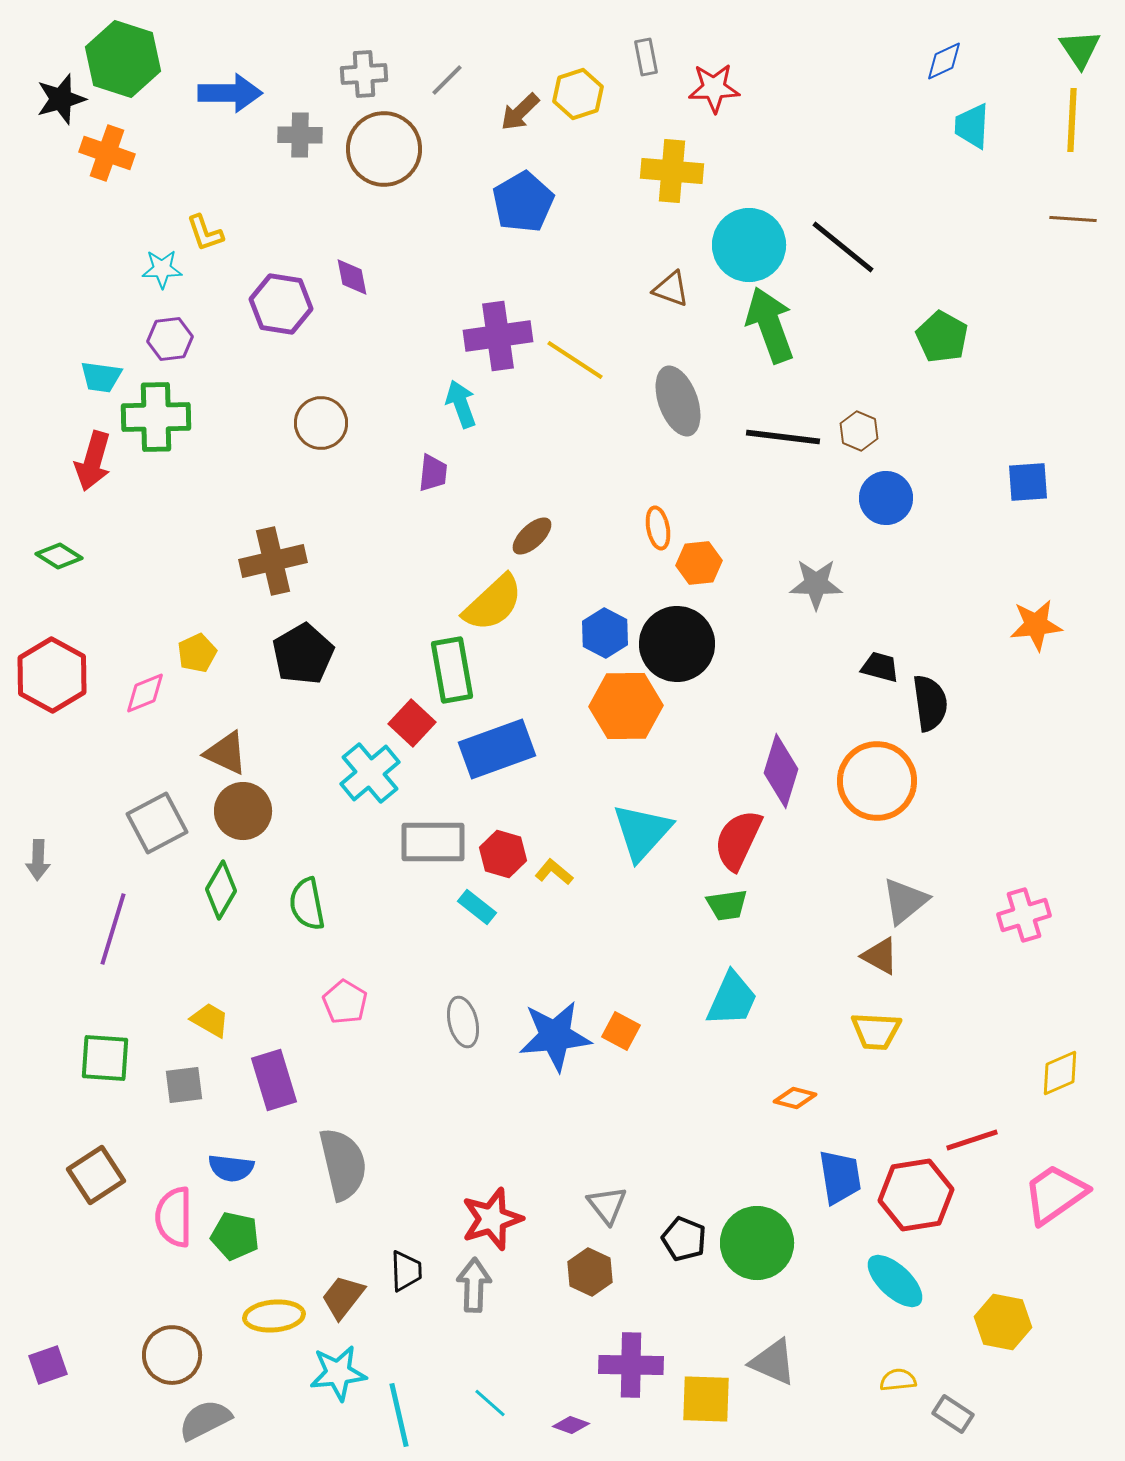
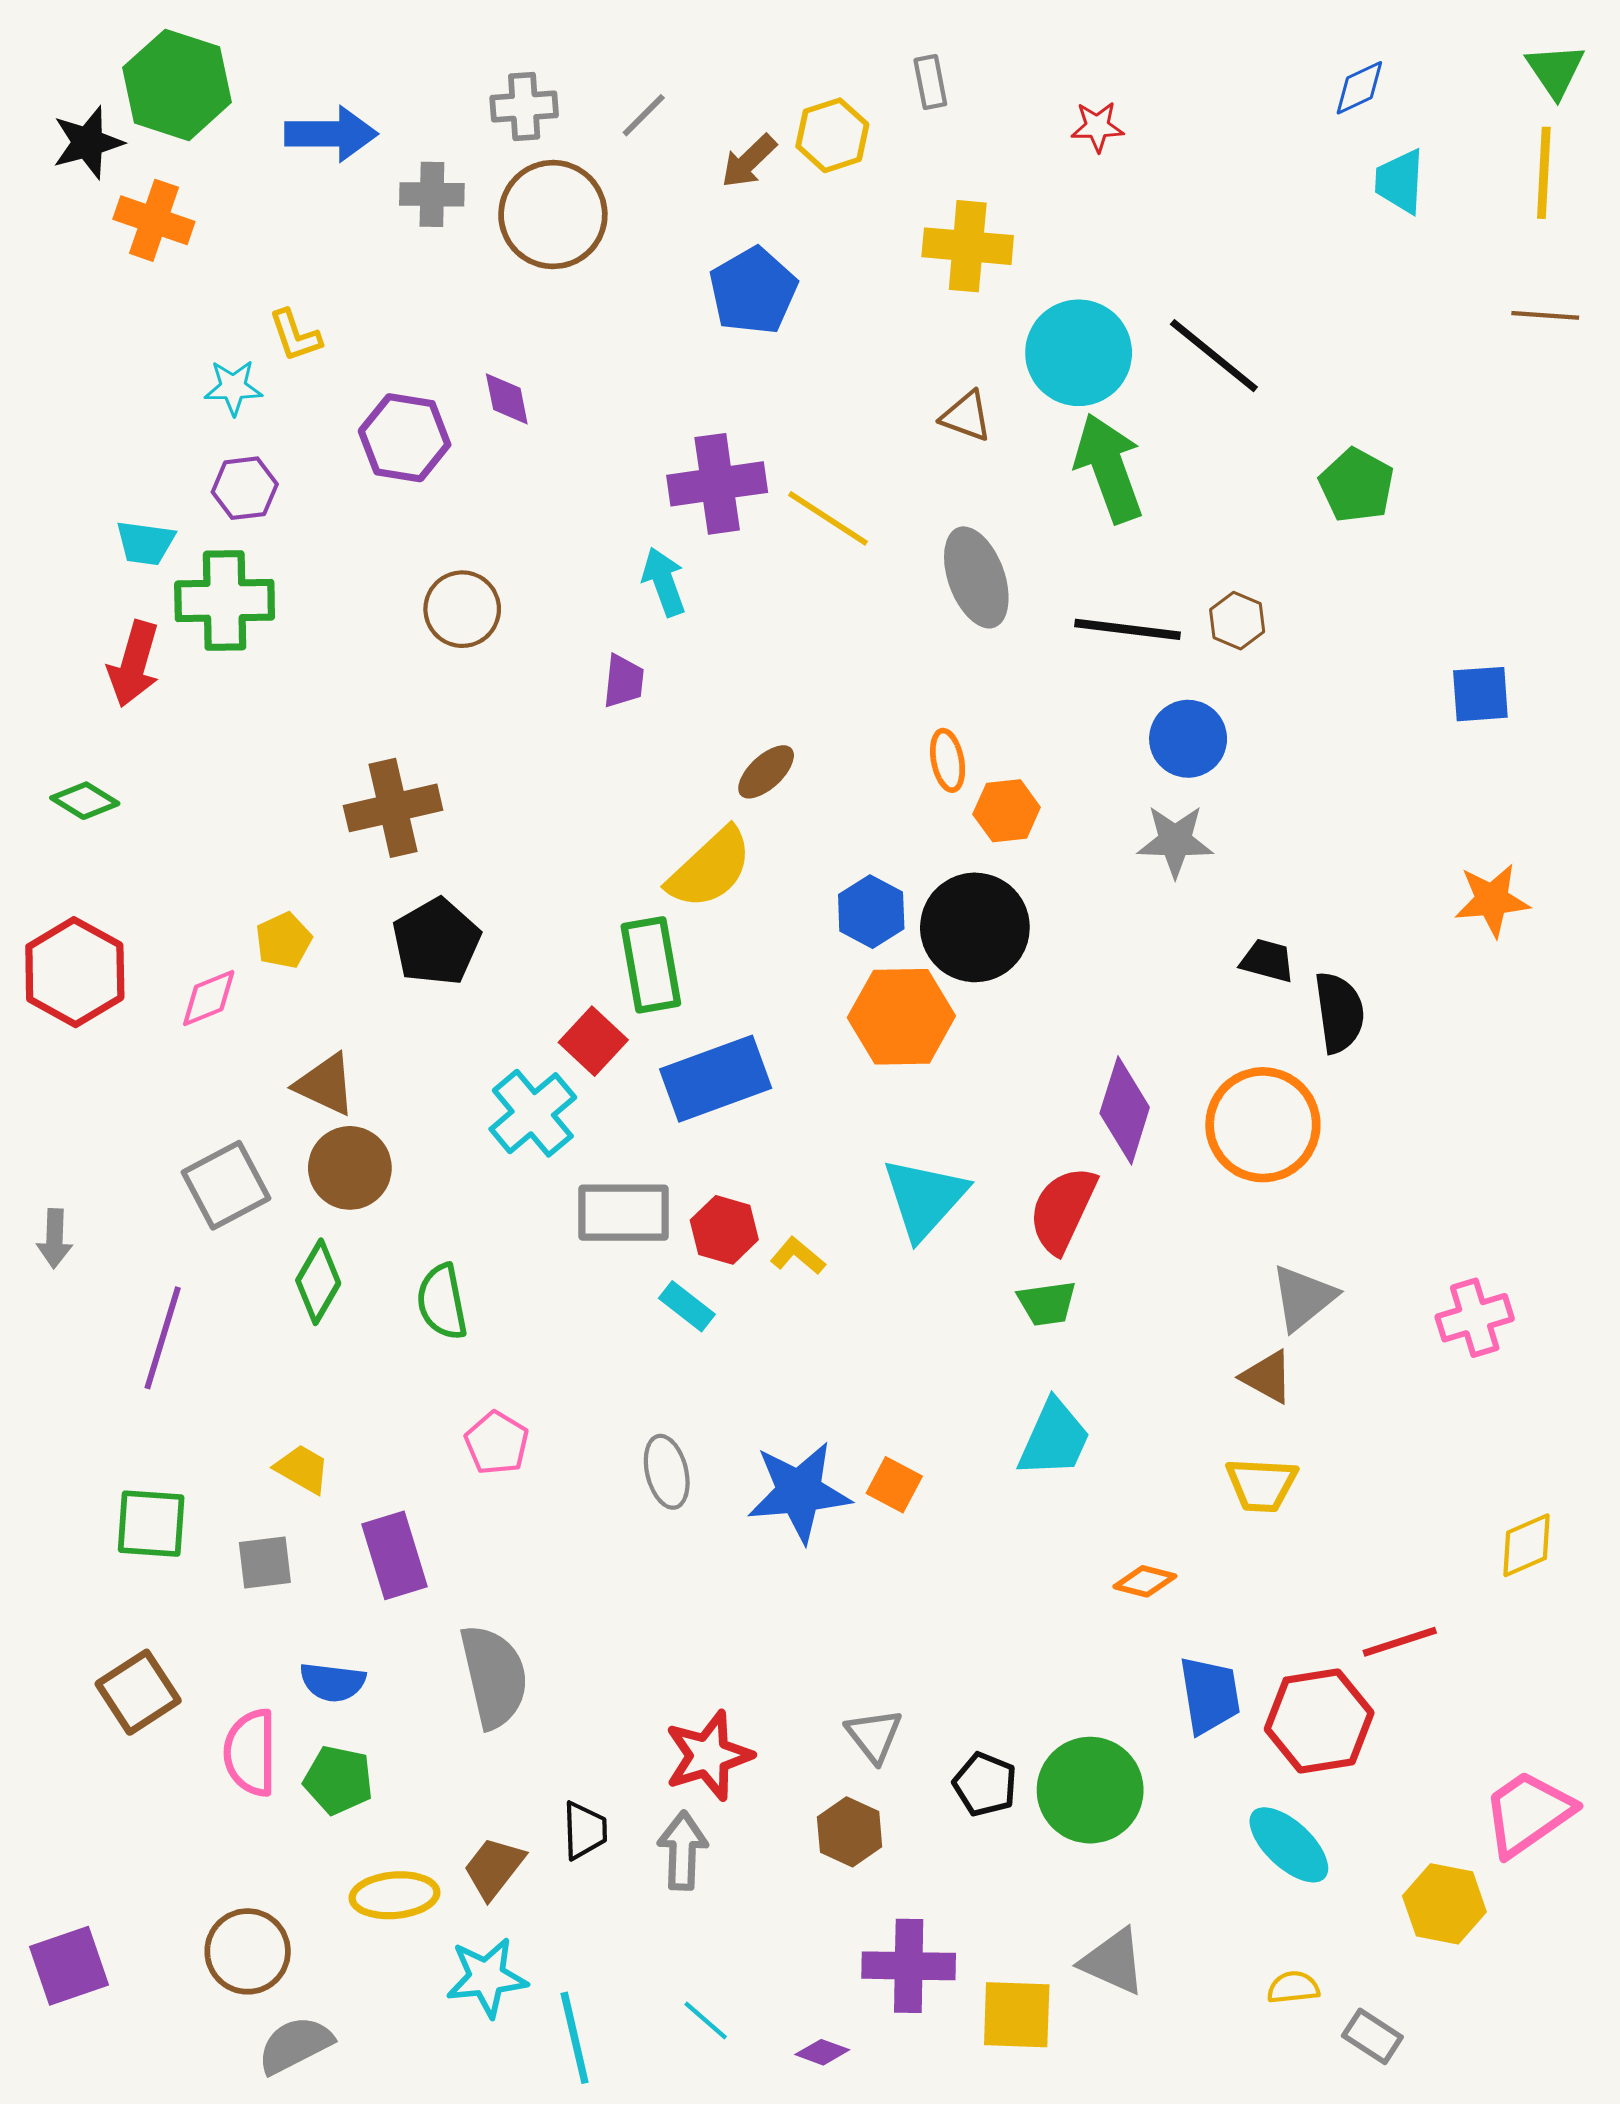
red star: (714, 88) -> (1097, 127), moved, size x0.7
blue circle: (886, 498) -> (1188, 739), moved
pink trapezoid: (1055, 1194) -> (1528, 1813), moved
purple square: (48, 1365) -> (69, 1966), size x1.4

